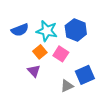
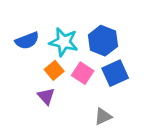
blue square: (85, 75) -> (115, 73), moved
gray triangle: (67, 86) -> (103, 117), moved

